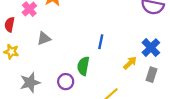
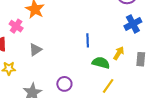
blue cross: (151, 48) -> (133, 24), moved, turned 30
green semicircle: (83, 66) -> (101, 63), moved, turned 108

